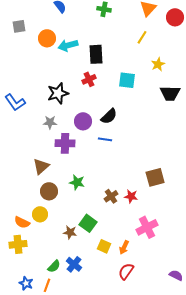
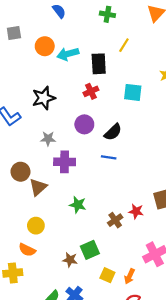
yellow line: (142, 37) -> (124, 45), moved
black star: (58, 93) -> (44, 98), moved
purple circle: (83, 121) -> (84, 124), moved
brown circle: (49, 191) -> (21, 172), moved
red star: (131, 196) -> (136, 211), moved
yellow circle: (40, 214) -> (36, 226), moved
orange semicircle: (22, 222) -> (27, 250), moved
green square: (88, 223) -> (90, 250), turned 30

